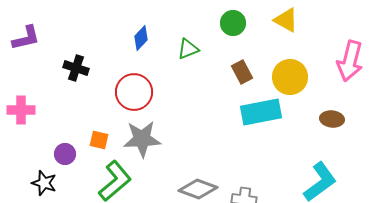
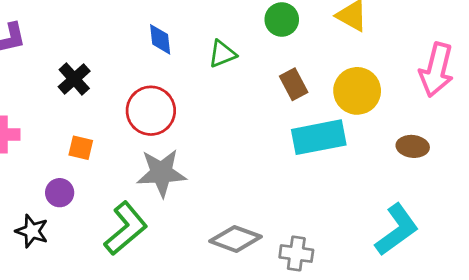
blue diamond: (141, 38) -> (160, 39), turned -50
black cross: (76, 68) -> (74, 79), turned 30
orange square: (99, 140) -> (81, 148), moved

